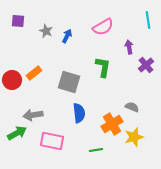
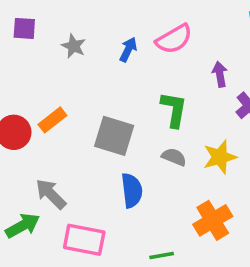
blue arrow: (67, 36) -> (128, 50), moved
gray semicircle: (132, 107) -> (174, 157), moved
gray arrow: (33, 115) -> (51, 194), turned 54
orange cross: (112, 124) -> (213, 220), moved
yellow star: (134, 137) -> (220, 157), moved

